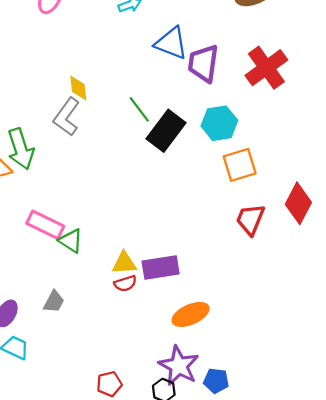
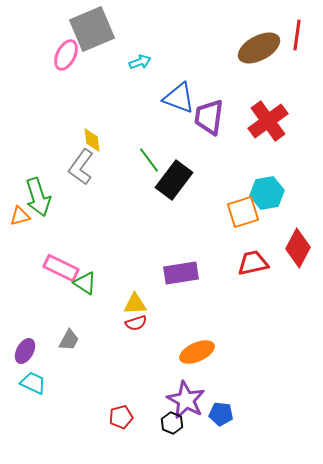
cyan hexagon: (219, 123) -> (267, 193), moved
red trapezoid: (250, 219) -> (253, 263), turned 56
purple rectangle: (161, 267) -> (181, 273), moved

